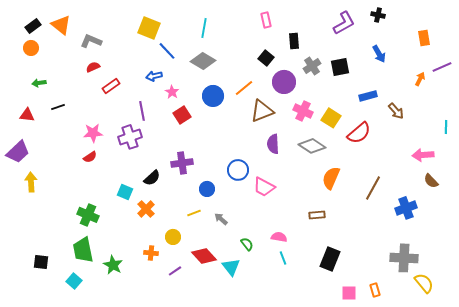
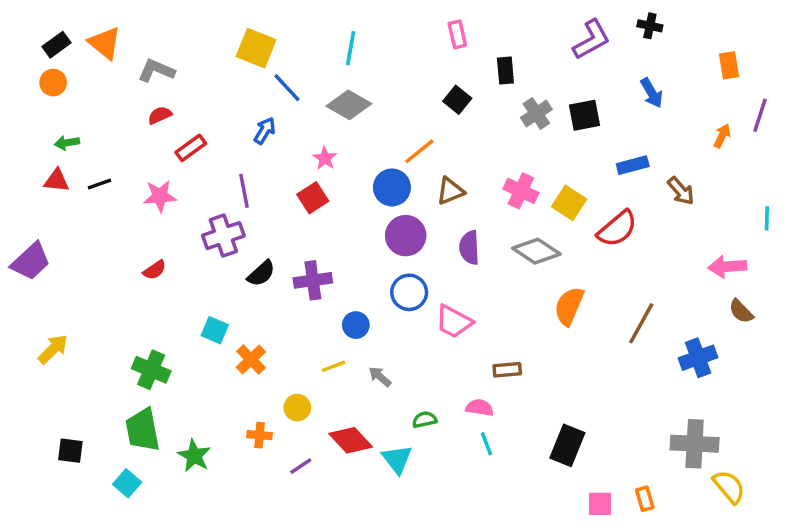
purple line: (442, 67) -> (760, 115), turned -48
blue arrow: (154, 76) -> (265, 131), turned 133
purple circle: (284, 82) -> (406, 236), moved
pink star: (172, 92) -> (325, 158), moved
blue circle: (213, 96) -> (392, 187), moved
brown triangle: (262, 111) -> (450, 191), size x0.7
red triangle: (27, 115) -> (57, 181), moved
pink star: (93, 133) -> (160, 196), moved
black semicircle: (152, 178) -> (261, 273), moved
yellow arrow: (31, 182) -> (53, 349), moved, turned 48
brown rectangle: (317, 215) -> (507, 370), moved
green semicircle: (247, 244) -> (425, 420), turned -64

